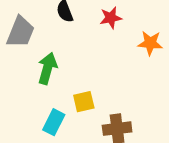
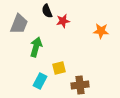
red star: (111, 18) -> (63, 21), moved

